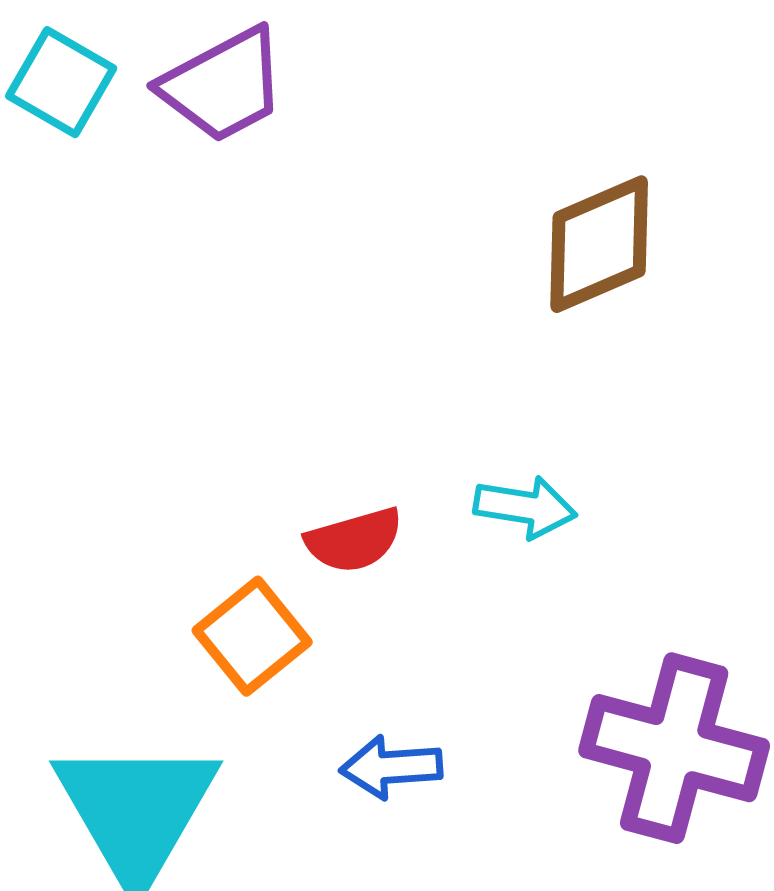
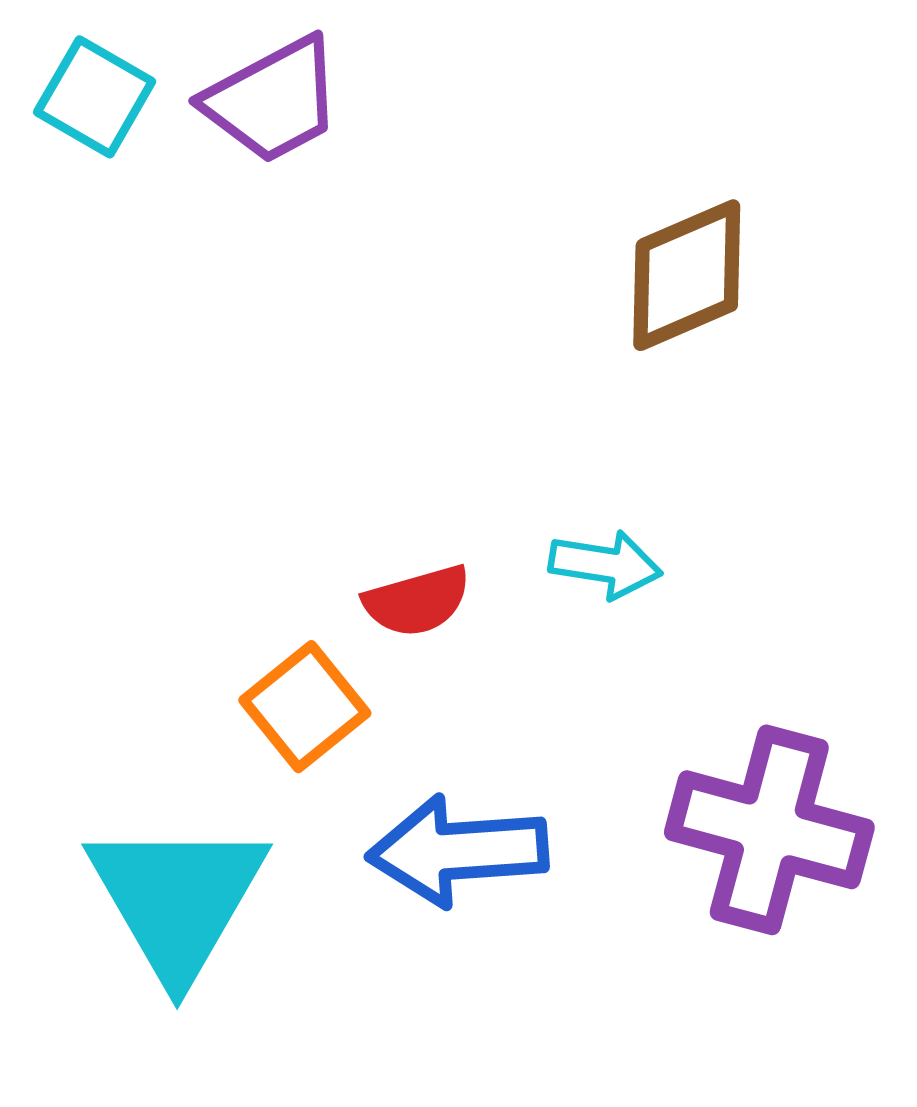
blue arrow: (391, 767) -> (458, 851), size x1.6

